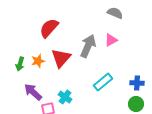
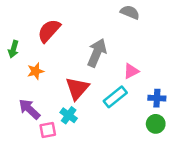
pink triangle: (111, 40) -> (131, 71), moved
red triangle: (61, 58) -> (77, 88), moved
green arrow: (20, 64) -> (13, 49), moved

